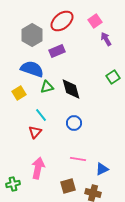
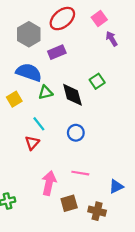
green square: (113, 77) -> (97, 81), moved
pink arrow: (38, 168) -> (49, 183), moved
blue triangle: (102, 169) -> (116, 186), moved

